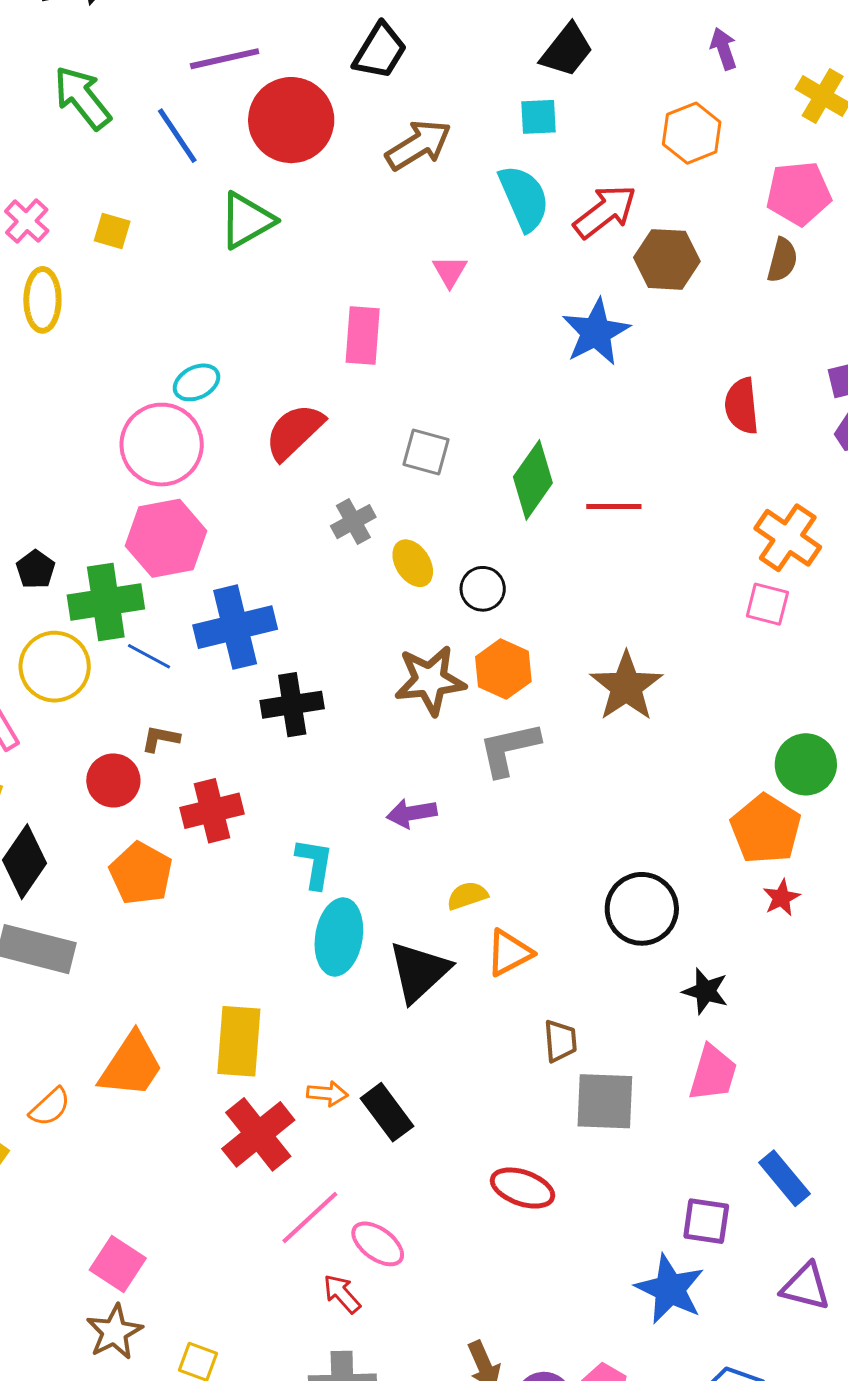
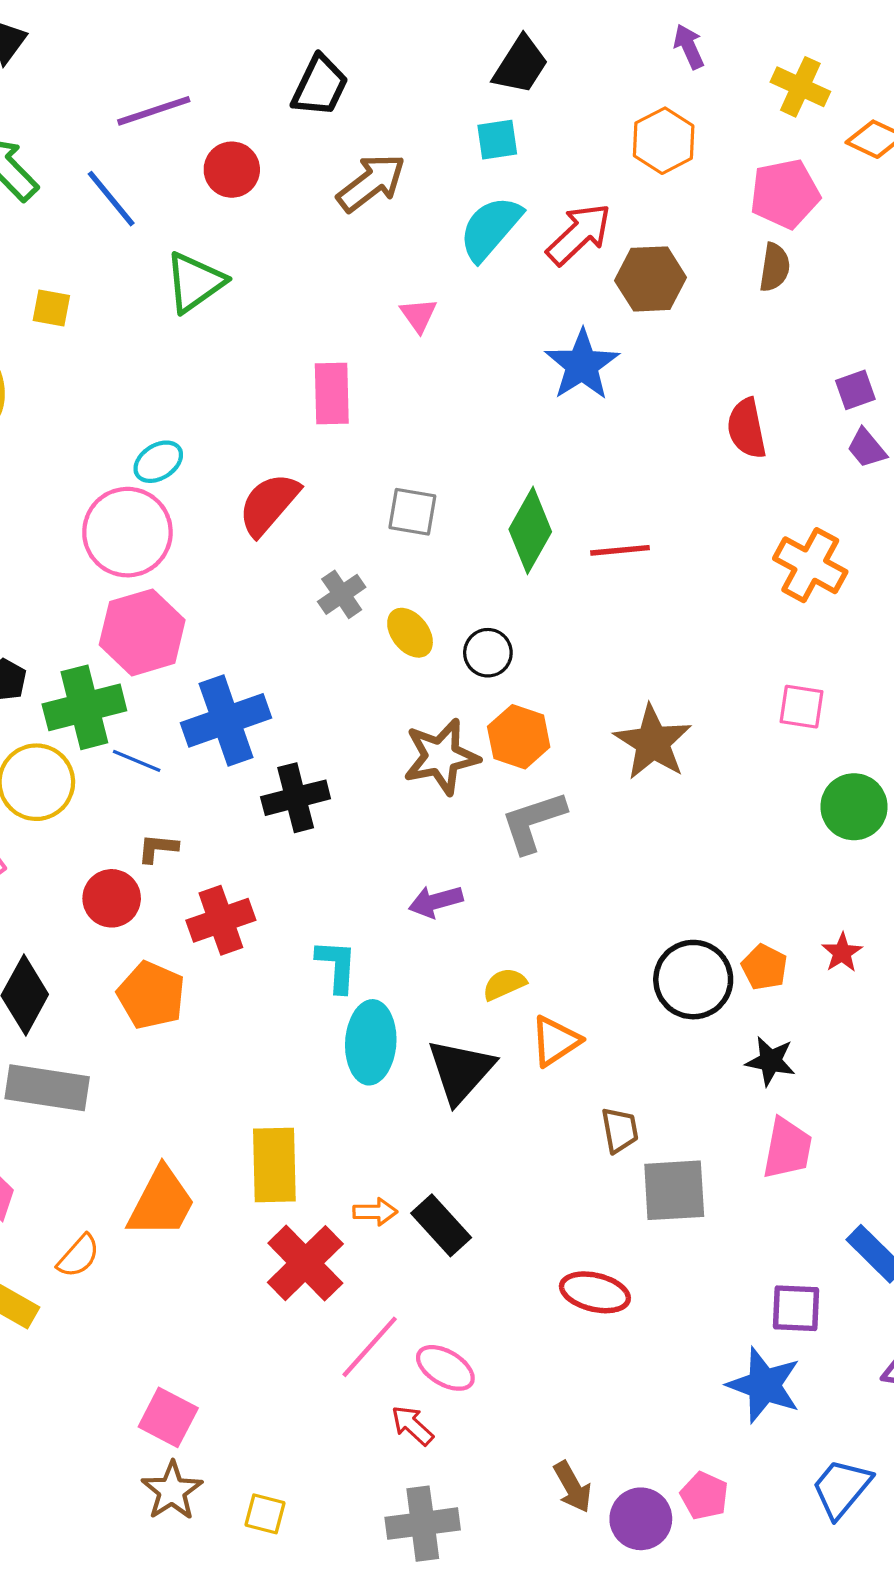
red circle: (291, 120) -> (232, 170), size x0.6
cyan semicircle: (524, 198) -> (490, 228), turned -110
pink square: (767, 604) -> (801, 707), moved
orange pentagon: (766, 829) -> (764, 967), moved, size x0.6

